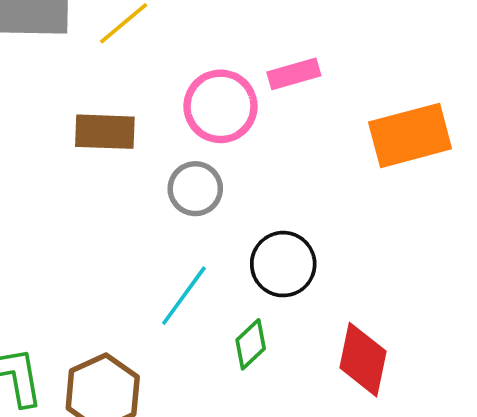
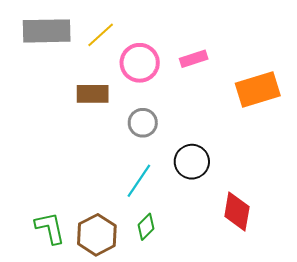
pink circle: (221, 106) -> (140, 63), moved
green diamond: (251, 344) -> (146, 227), moved

